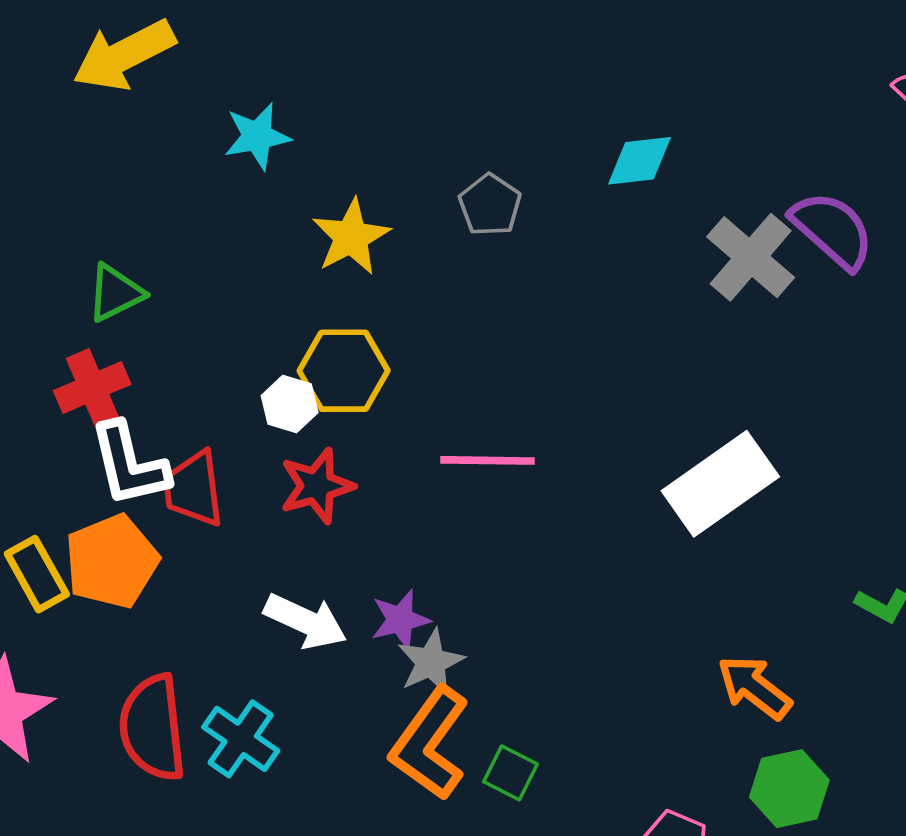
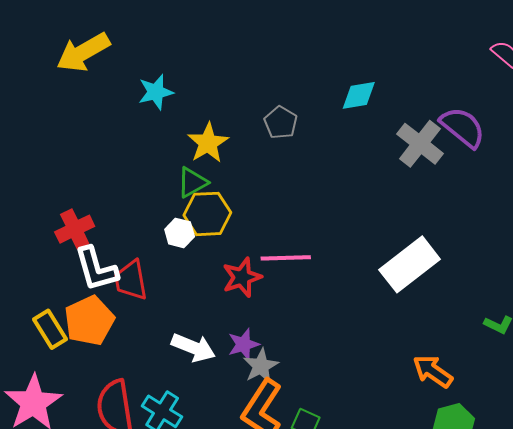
green triangle: (115, 293) -> (192, 182), moved
red star: (317, 486) -> (242, 277), moved

